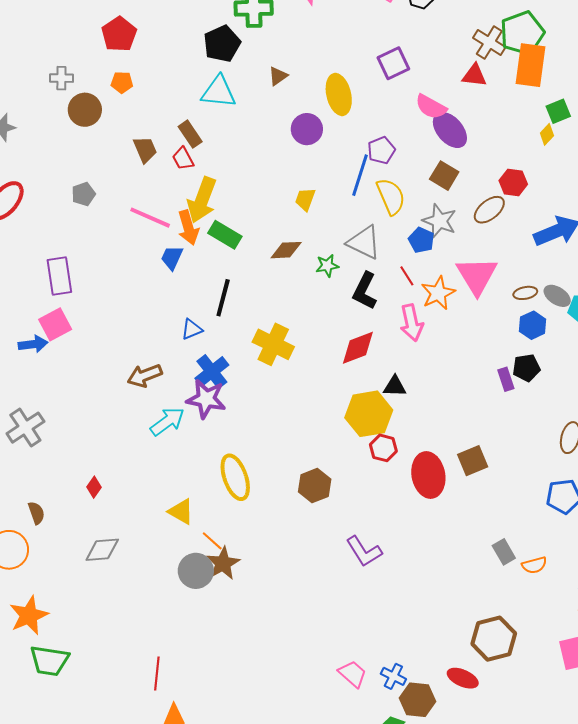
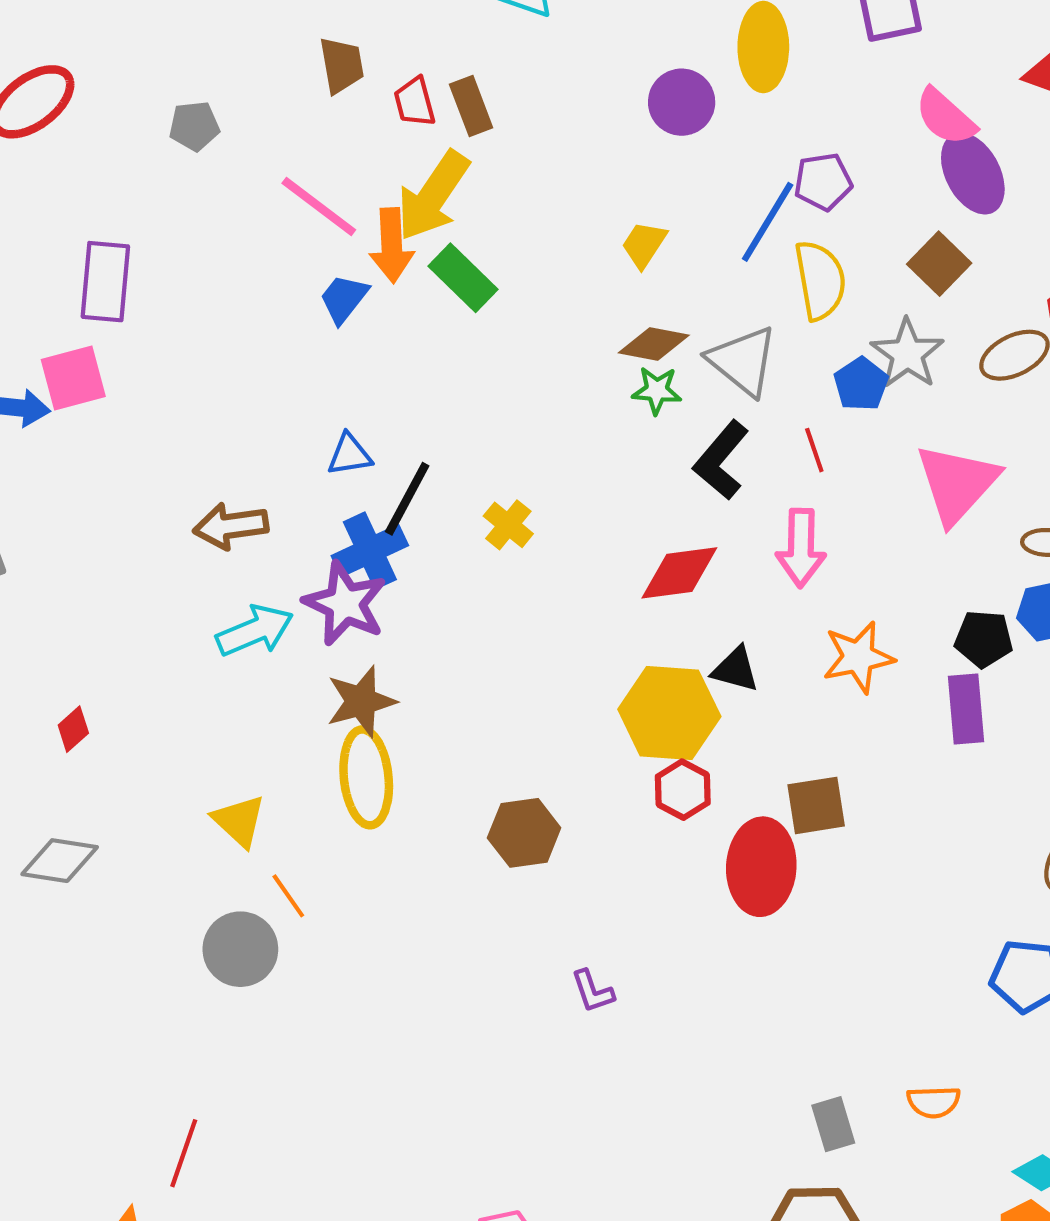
brown rectangle: (190, 134) -> (471, 106), moved
brown diamond: (286, 250) -> (654, 344), moved
orange star: (438, 293) -> (858, 657), moved
black line: (223, 298) -> (407, 499), moved
yellow cross: (273, 344) -> (508, 525), size x0.6
black pentagon: (526, 368) -> (984, 639), moved
purple rectangle: (506, 379) -> (966, 709), size x1.4
brown square: (473, 461) -> (816, 805), moved
purple L-shape: (364, 551) -> (593, 991), size x0.6
gray rectangle: (504, 552) -> (833, 1124), moved
brown star: (223, 563) -> (361, 701), moved
red line: (157, 673) -> (184, 1153), moved

